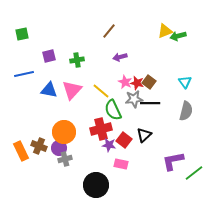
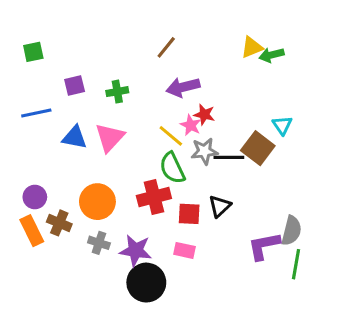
purple arrow: (120, 57) -> (183, 87), size x1.5
brown square: (149, 82) -> (258, 148), moved, size x1.5
red star: (137, 83) -> (204, 115), moved
yellow line: (101, 91) -> (171, 136), moved
gray semicircle: (186, 111) -> (291, 231), moved
red square: (124, 140) -> (189, 214), turned -35
purple star: (109, 145) -> (136, 250), moved, size x1.5
purple circle: (59, 148) -> (35, 197), moved
gray cross: (65, 159) -> (99, 243), turned 32
green line: (194, 173) -> (296, 264), turned -42

